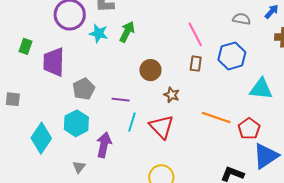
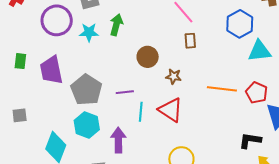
blue hexagon: (232, 56) -> (240, 24), moved
gray pentagon: (84, 89) -> (86, 90), size x1.4

